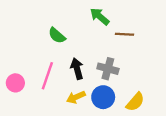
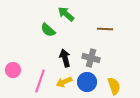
green arrow: (100, 16) -> (66, 14), moved
pink line: (47, 76) -> (40, 81), moved
yellow semicircle: (135, 102) -> (114, 86), turned -60

